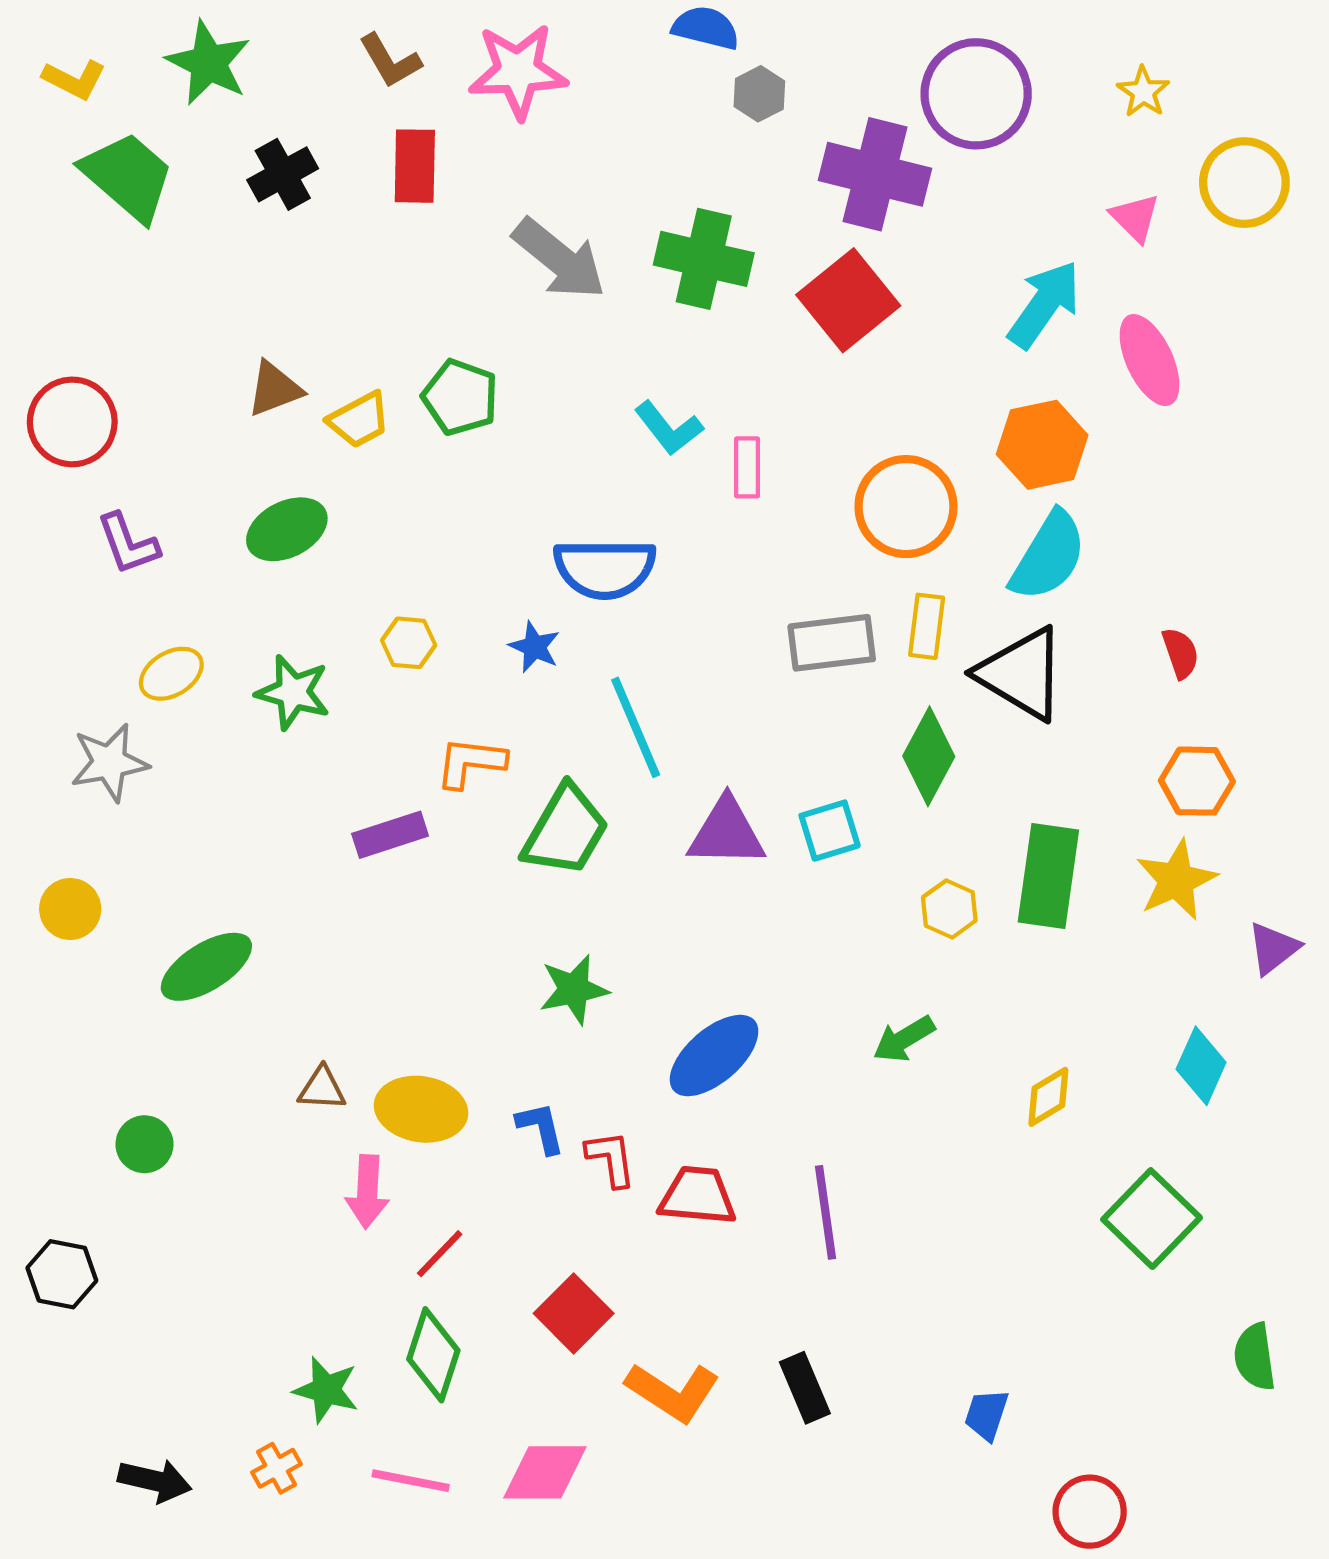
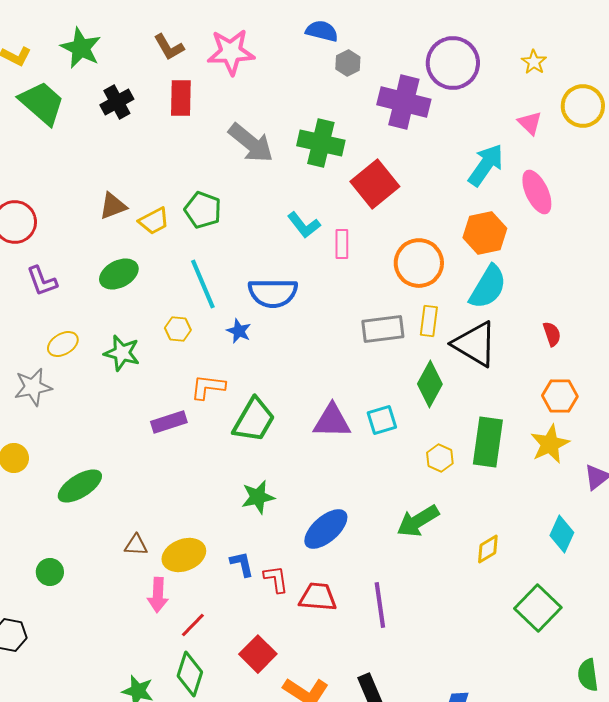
red square: (848, 300) -> (375, 184), moved
cyan line: (636, 727) -> (203, 284), moved
green arrow: (904, 1039) -> (418, 521), size x1.4
yellow ellipse: (421, 1109) -> (184, 555), turned -30

